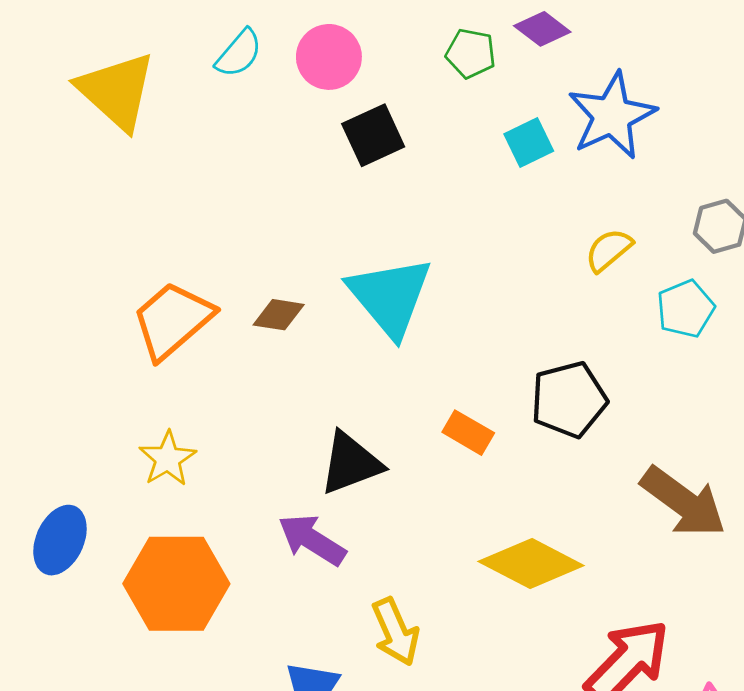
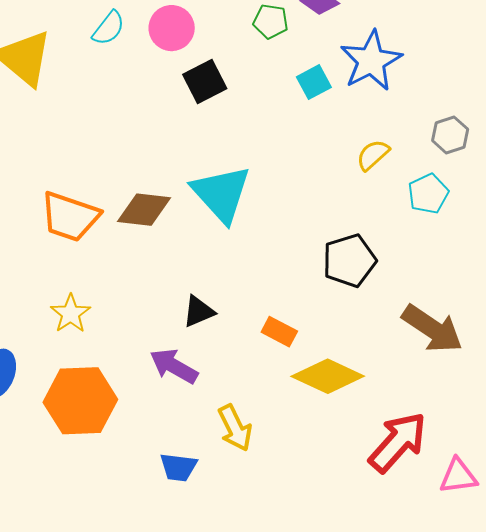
brown diamond: (279, 315) -> (144, 210), size x1.5
orange trapezoid: (172, 320) -> (70, 217), turned -118
orange rectangle: (468, 433) -> (279, 332), moved
black triangle: (351, 463) -> (199, 311), size x0.7

